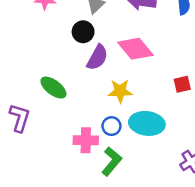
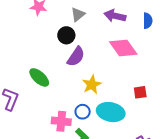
pink diamond: (135, 49) -> (123, 48), moved
red square: (182, 84) -> (140, 92), moved
yellow star: (120, 91) -> (92, 85), turned -30

